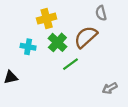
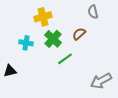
brown semicircle: (86, 37) -> (79, 34), size x0.6
gray arrow: (110, 88) -> (101, 81), size x1.5

